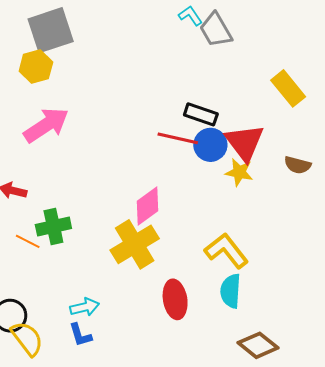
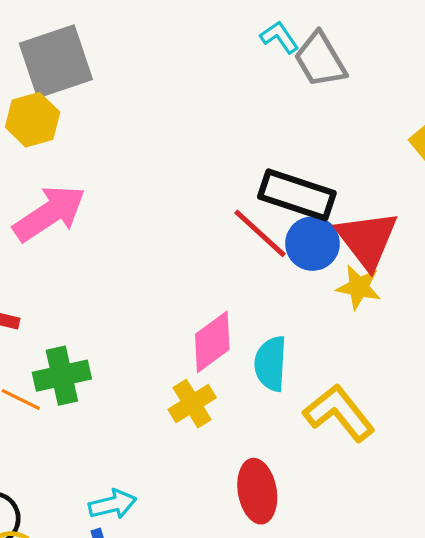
black rectangle: (201, 114) -> (297, 195), size x1.4
red line: (178, 138) -> (260, 233), turned 30
yellow cross: (135, 244) -> (192, 404), size x0.6
cyan semicircle: (231, 291) -> (271, 364), moved

